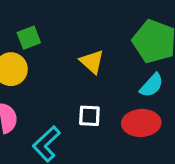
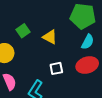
green square: (29, 38) -> (23, 31), moved

